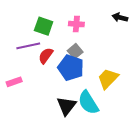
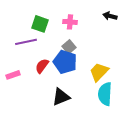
red semicircle: (46, 56) -> (42, 66), moved
cyan semicircle: (88, 103) -> (105, 94), moved, turned 35
black triangle: (66, 106) -> (61, 97), turned 30

